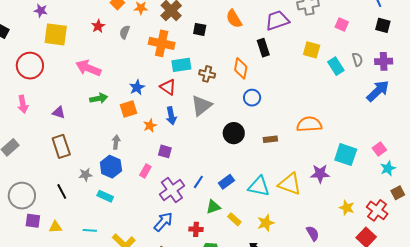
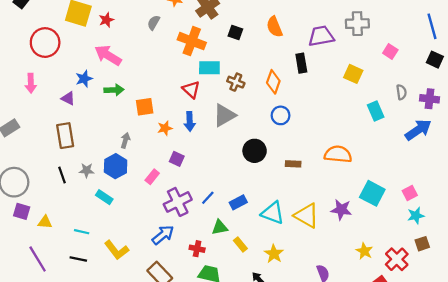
red star: (98, 26) -> (106, 20), moved
cyan rectangle: (336, 66) -> (376, 111), moved
blue star: (137, 87) -> (84, 79), moved
black line: (62, 191) -> (62, 175), moved
yellow star: (266, 223) -> (274, 254), turned -30

